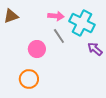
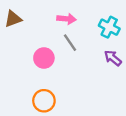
cyan cross: (82, 23) -> (109, 27), moved, size x0.7
orange circle: (29, 79) -> (44, 101), moved

